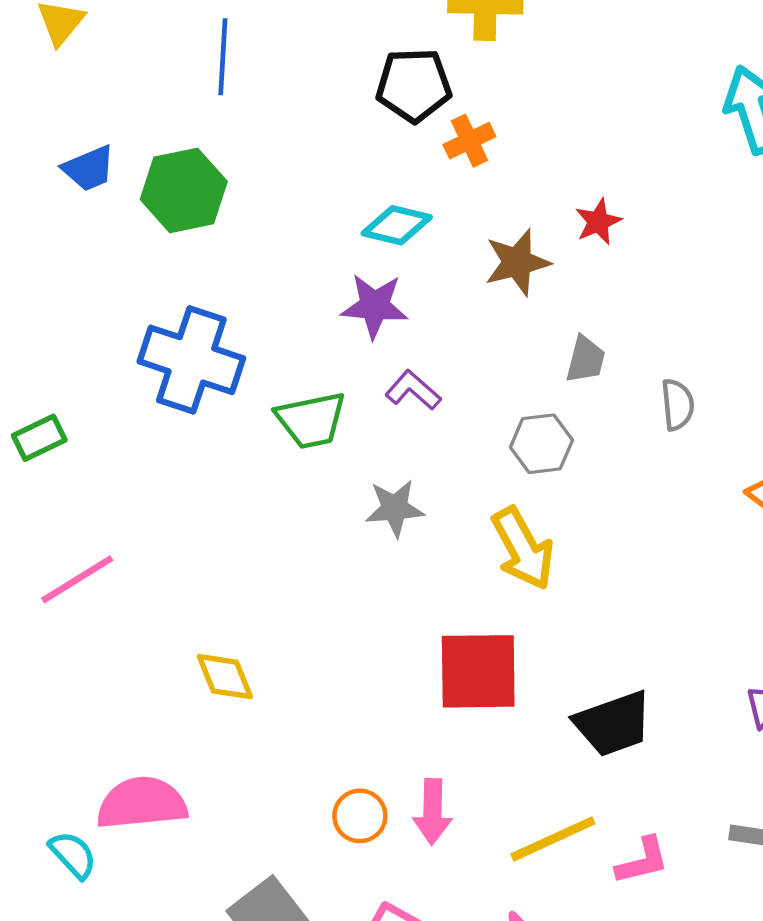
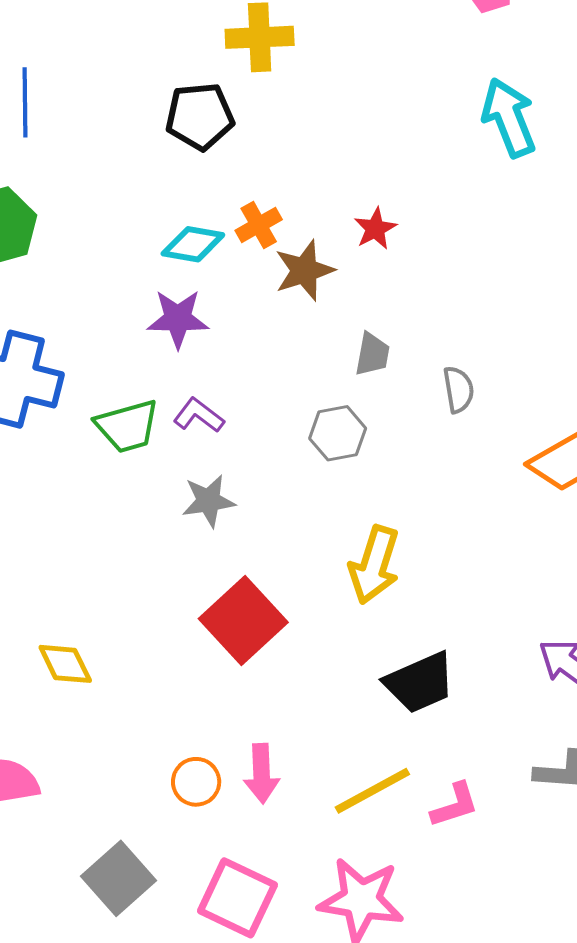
orange cross: (469, 141) -> (259, 225), moved
purple L-shape: (413, 390) -> (199, 415), moved
yellow arrow: (523, 549) -> (374, 565), moved, turned 50
red square: (478, 671) -> (243, 620), moved, turned -38

